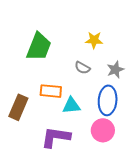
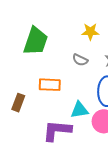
cyan triangle: (71, 106) -> (79, 110), moved
brown rectangle: (18, 107) -> (18, 103), size x0.7

